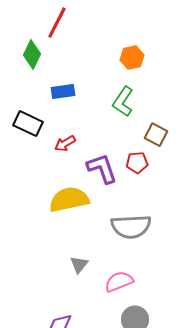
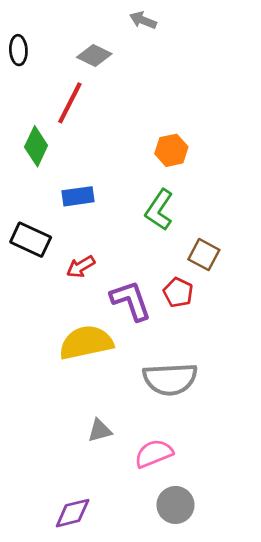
red pentagon: (137, 163) -> (178, 292), turned 30
gray triangle: (79, 265) -> (100, 431), turned 36

